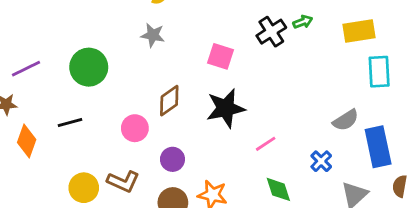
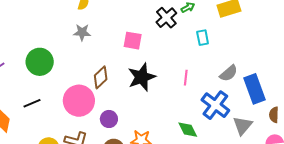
cyan rectangle: (379, 72) -> (203, 38), moved, size x0.7
pink circle: (135, 128) -> (79, 101), size x1.6
pink line: (266, 144) -> (186, 78), moved, turned -42
blue cross: (321, 161) -> (215, 105), size x1.8

